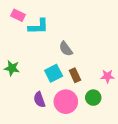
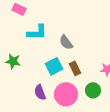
cyan L-shape: (38, 26) -> (37, 32), moved

